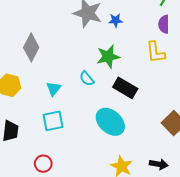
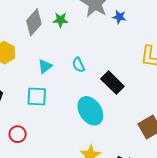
green star: (108, 57) -> (60, 20), moved, size x0.7

